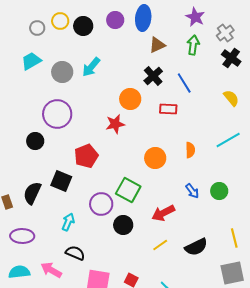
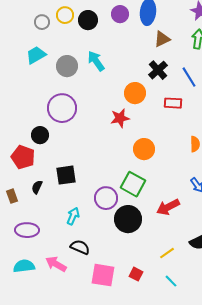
cyan arrow: (91, 67) -> (96, 61), turned 105
red pentagon: (86, 156) -> (23, 157), moved, turned -30
orange circle: (155, 158) -> (144, 149), moved
black square: (61, 181) -> (66, 175), turned -30
black semicircle: (32, 193) -> (37, 187), size x0.6
black circle: (123, 225) -> (128, 219), size x1.4
yellow line: (160, 245) -> (167, 253), moved

